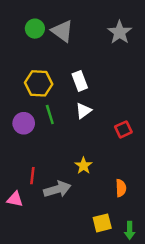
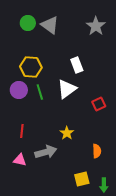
white rectangle: (80, 81) -> (77, 65), moved
white triangle: (83, 111) -> (67, 89), size x1.5
purple circle: (24, 123) -> (19, 90), moved
red line: (32, 176) -> (22, 131), moved
pink triangle: (15, 199) -> (20, 160), moved

